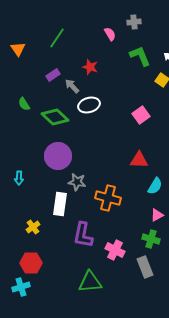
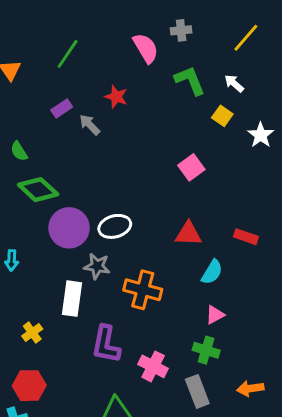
pink semicircle: (110, 34) -> (146, 48), size x1.5
white ellipse: (89, 105) -> (115, 226), moved
green diamond: (55, 117) -> (38, 190), moved

